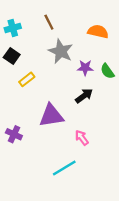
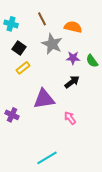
cyan cross: (13, 28) -> (11, 24), turned 32
orange semicircle: (98, 32) -> (73, 27), moved
black square: (12, 56) -> (19, 48), moved
cyan line: (64, 168) -> (47, 158), moved

